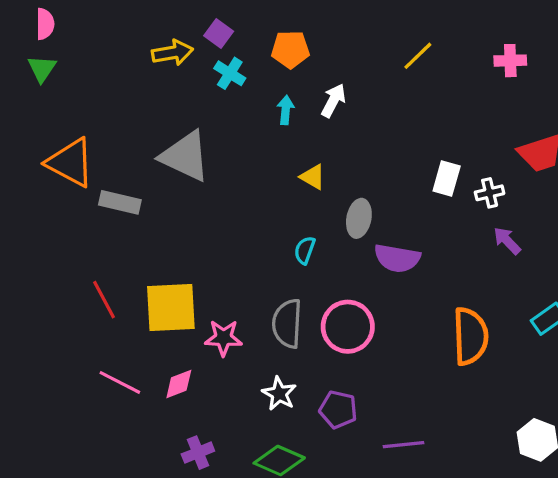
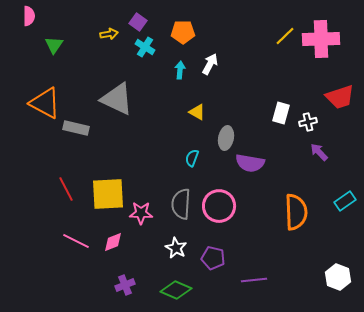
yellow arrow: (172, 53) -> (109, 34), size x0.7
yellow line: (418, 56) -> (285, 36), moved
pink cross: (510, 61) -> (321, 39), size x1.8
green triangle: (42, 69) -> (54, 45), moved

